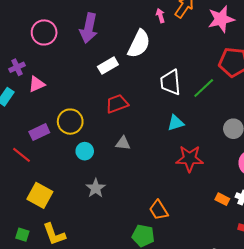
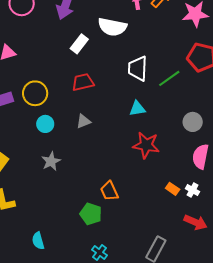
white semicircle: (139, 44) -> (112, 27), turned 68
white rectangle: (108, 66) -> (79, 44), turned -30
gray triangle: (123, 143) -> (83, 121), turned -35

